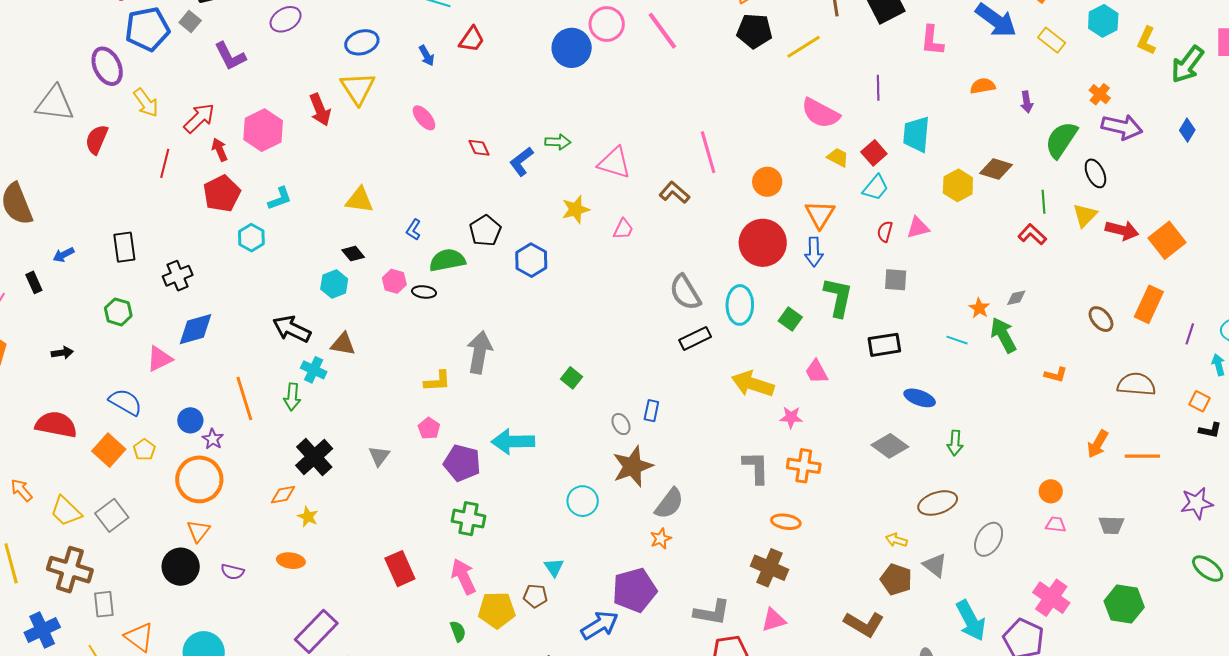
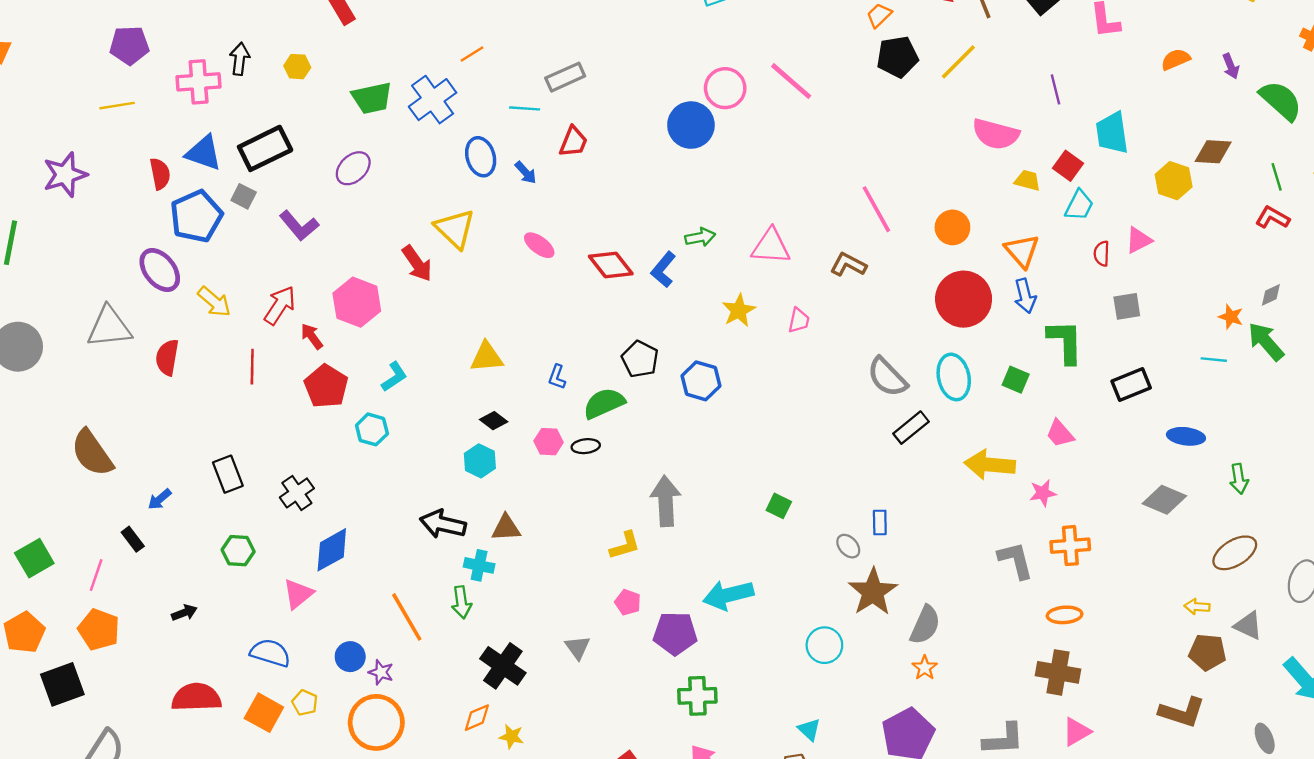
blue ellipse: (362, 42) -> (481, 157), moved, turned -76
green semicircle: (1061, 140) -> (1281, 101), turned 111
red diamond: (479, 148) -> (611, 265), size x1.6

